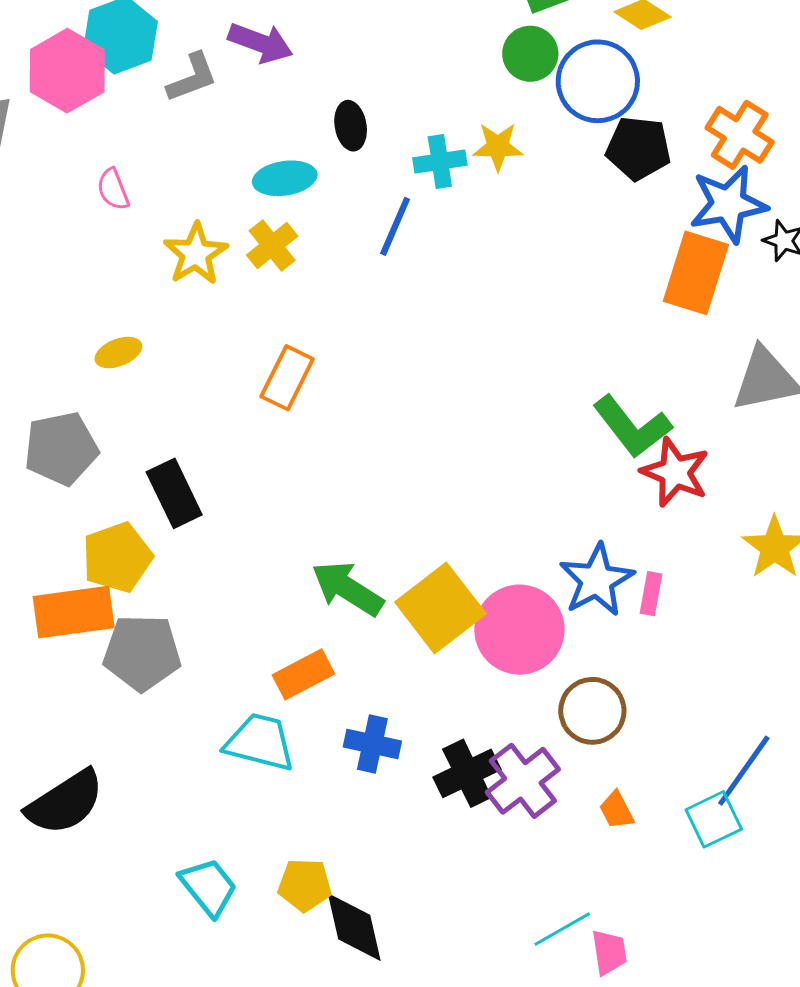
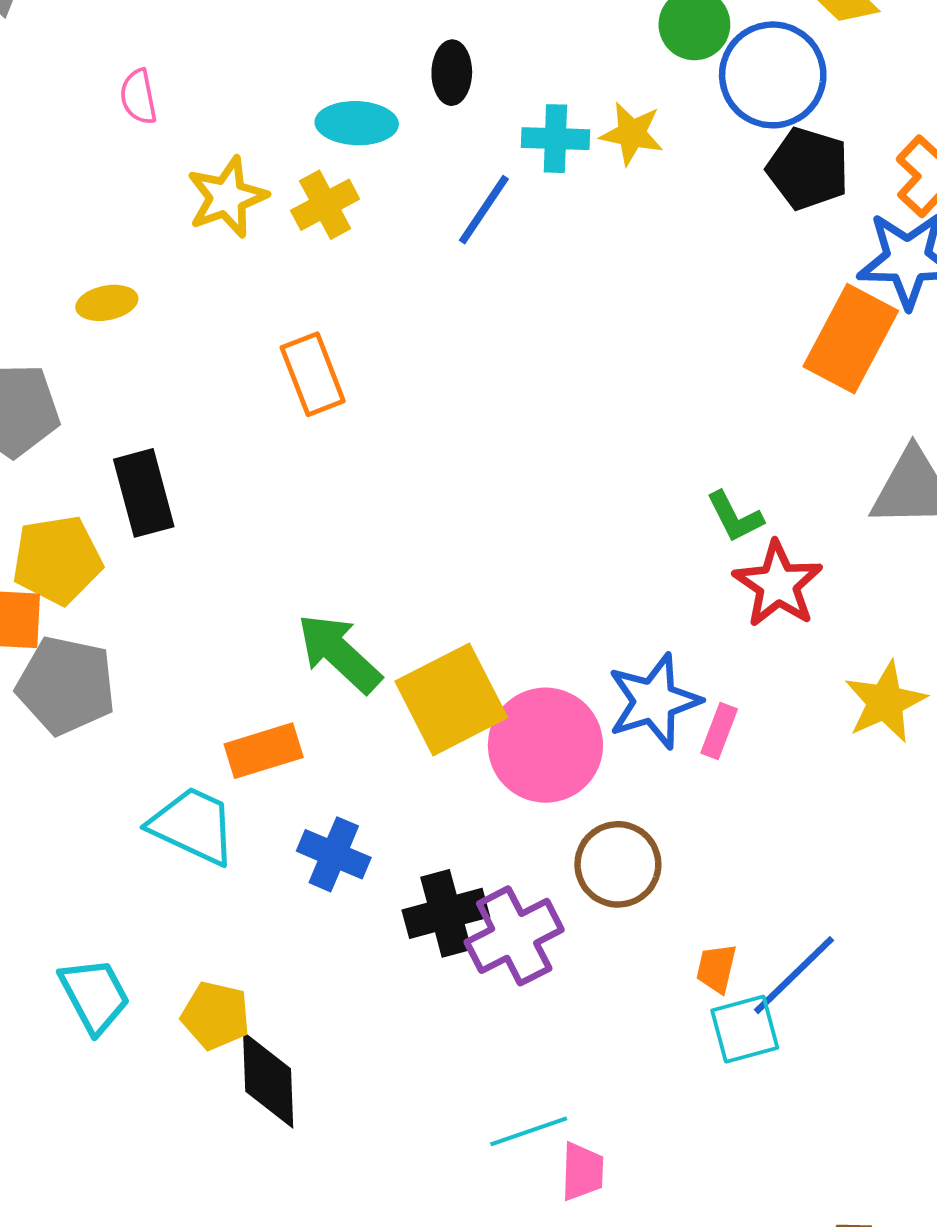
orange rectangle: (287, 378) -> (313, 374), turned -58
green L-shape: (632, 427) -> (735, 517), size x0.6
orange trapezoid: (617, 810) -> (716, 968), moved, turned 30

